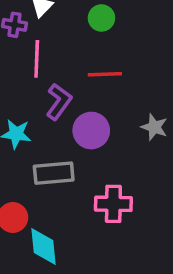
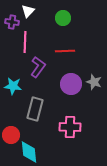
purple circle: (91, 131) -> (71, 84), moved
gray rectangle: (54, 173) -> (35, 109), turned -70

